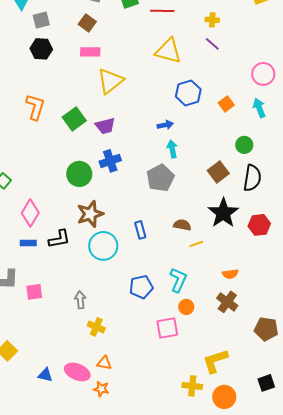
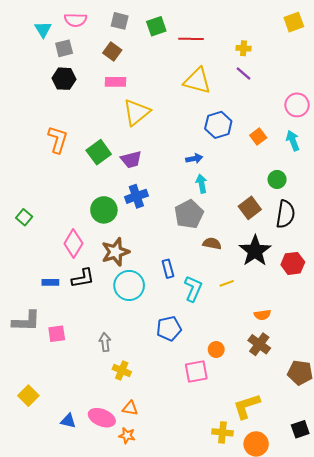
pink diamond: (30, 213) -> (73, 243), moved
brown semicircle: (182, 225) -> (212, 243), moved
cyan L-shape: (178, 280) -> (193, 289), moved

